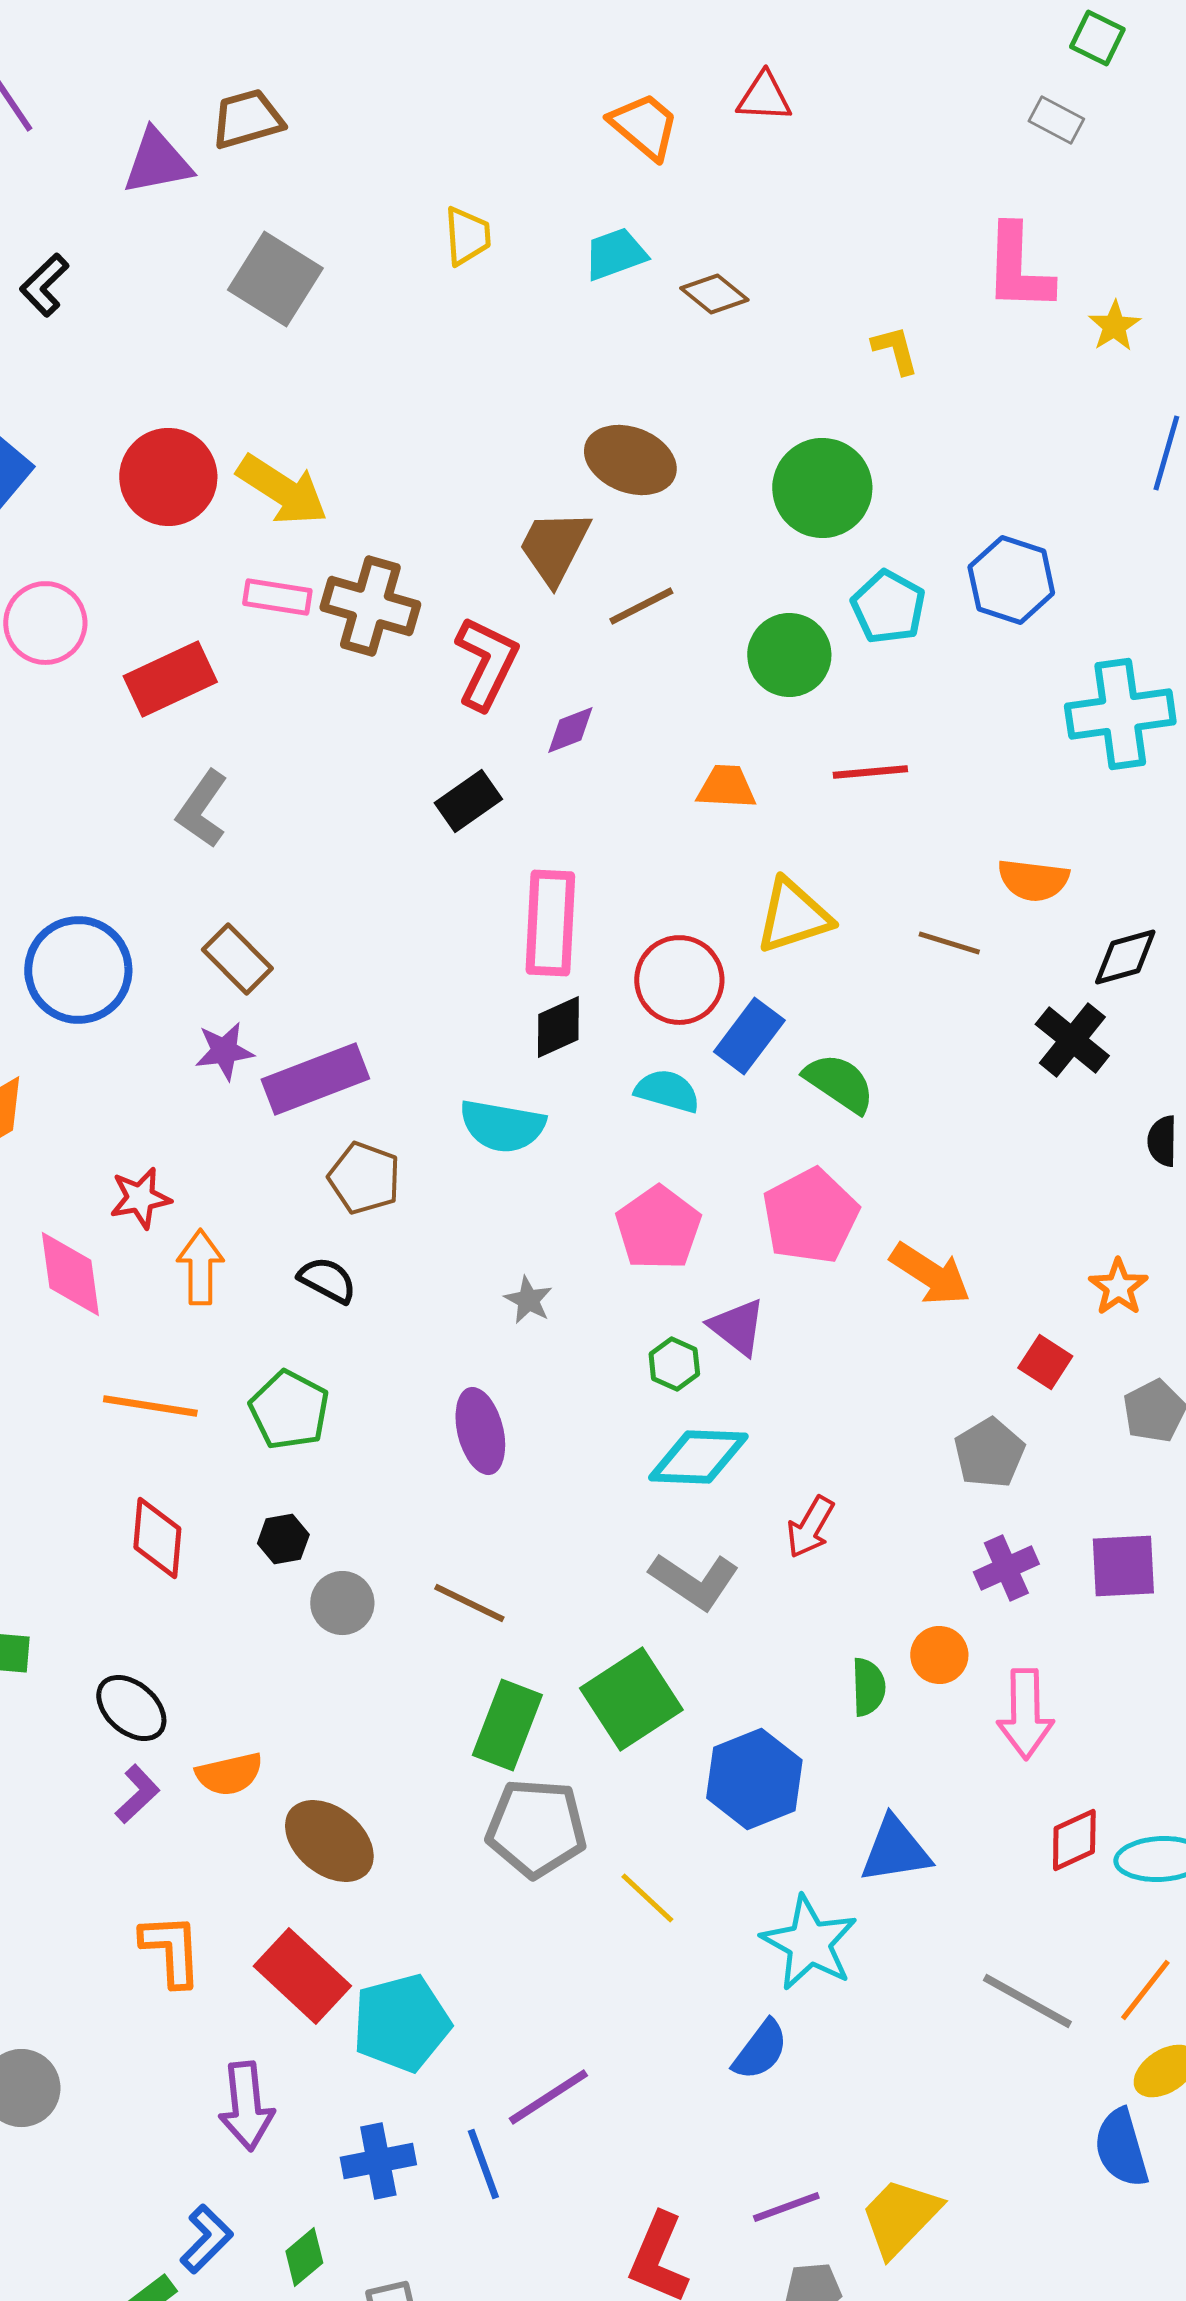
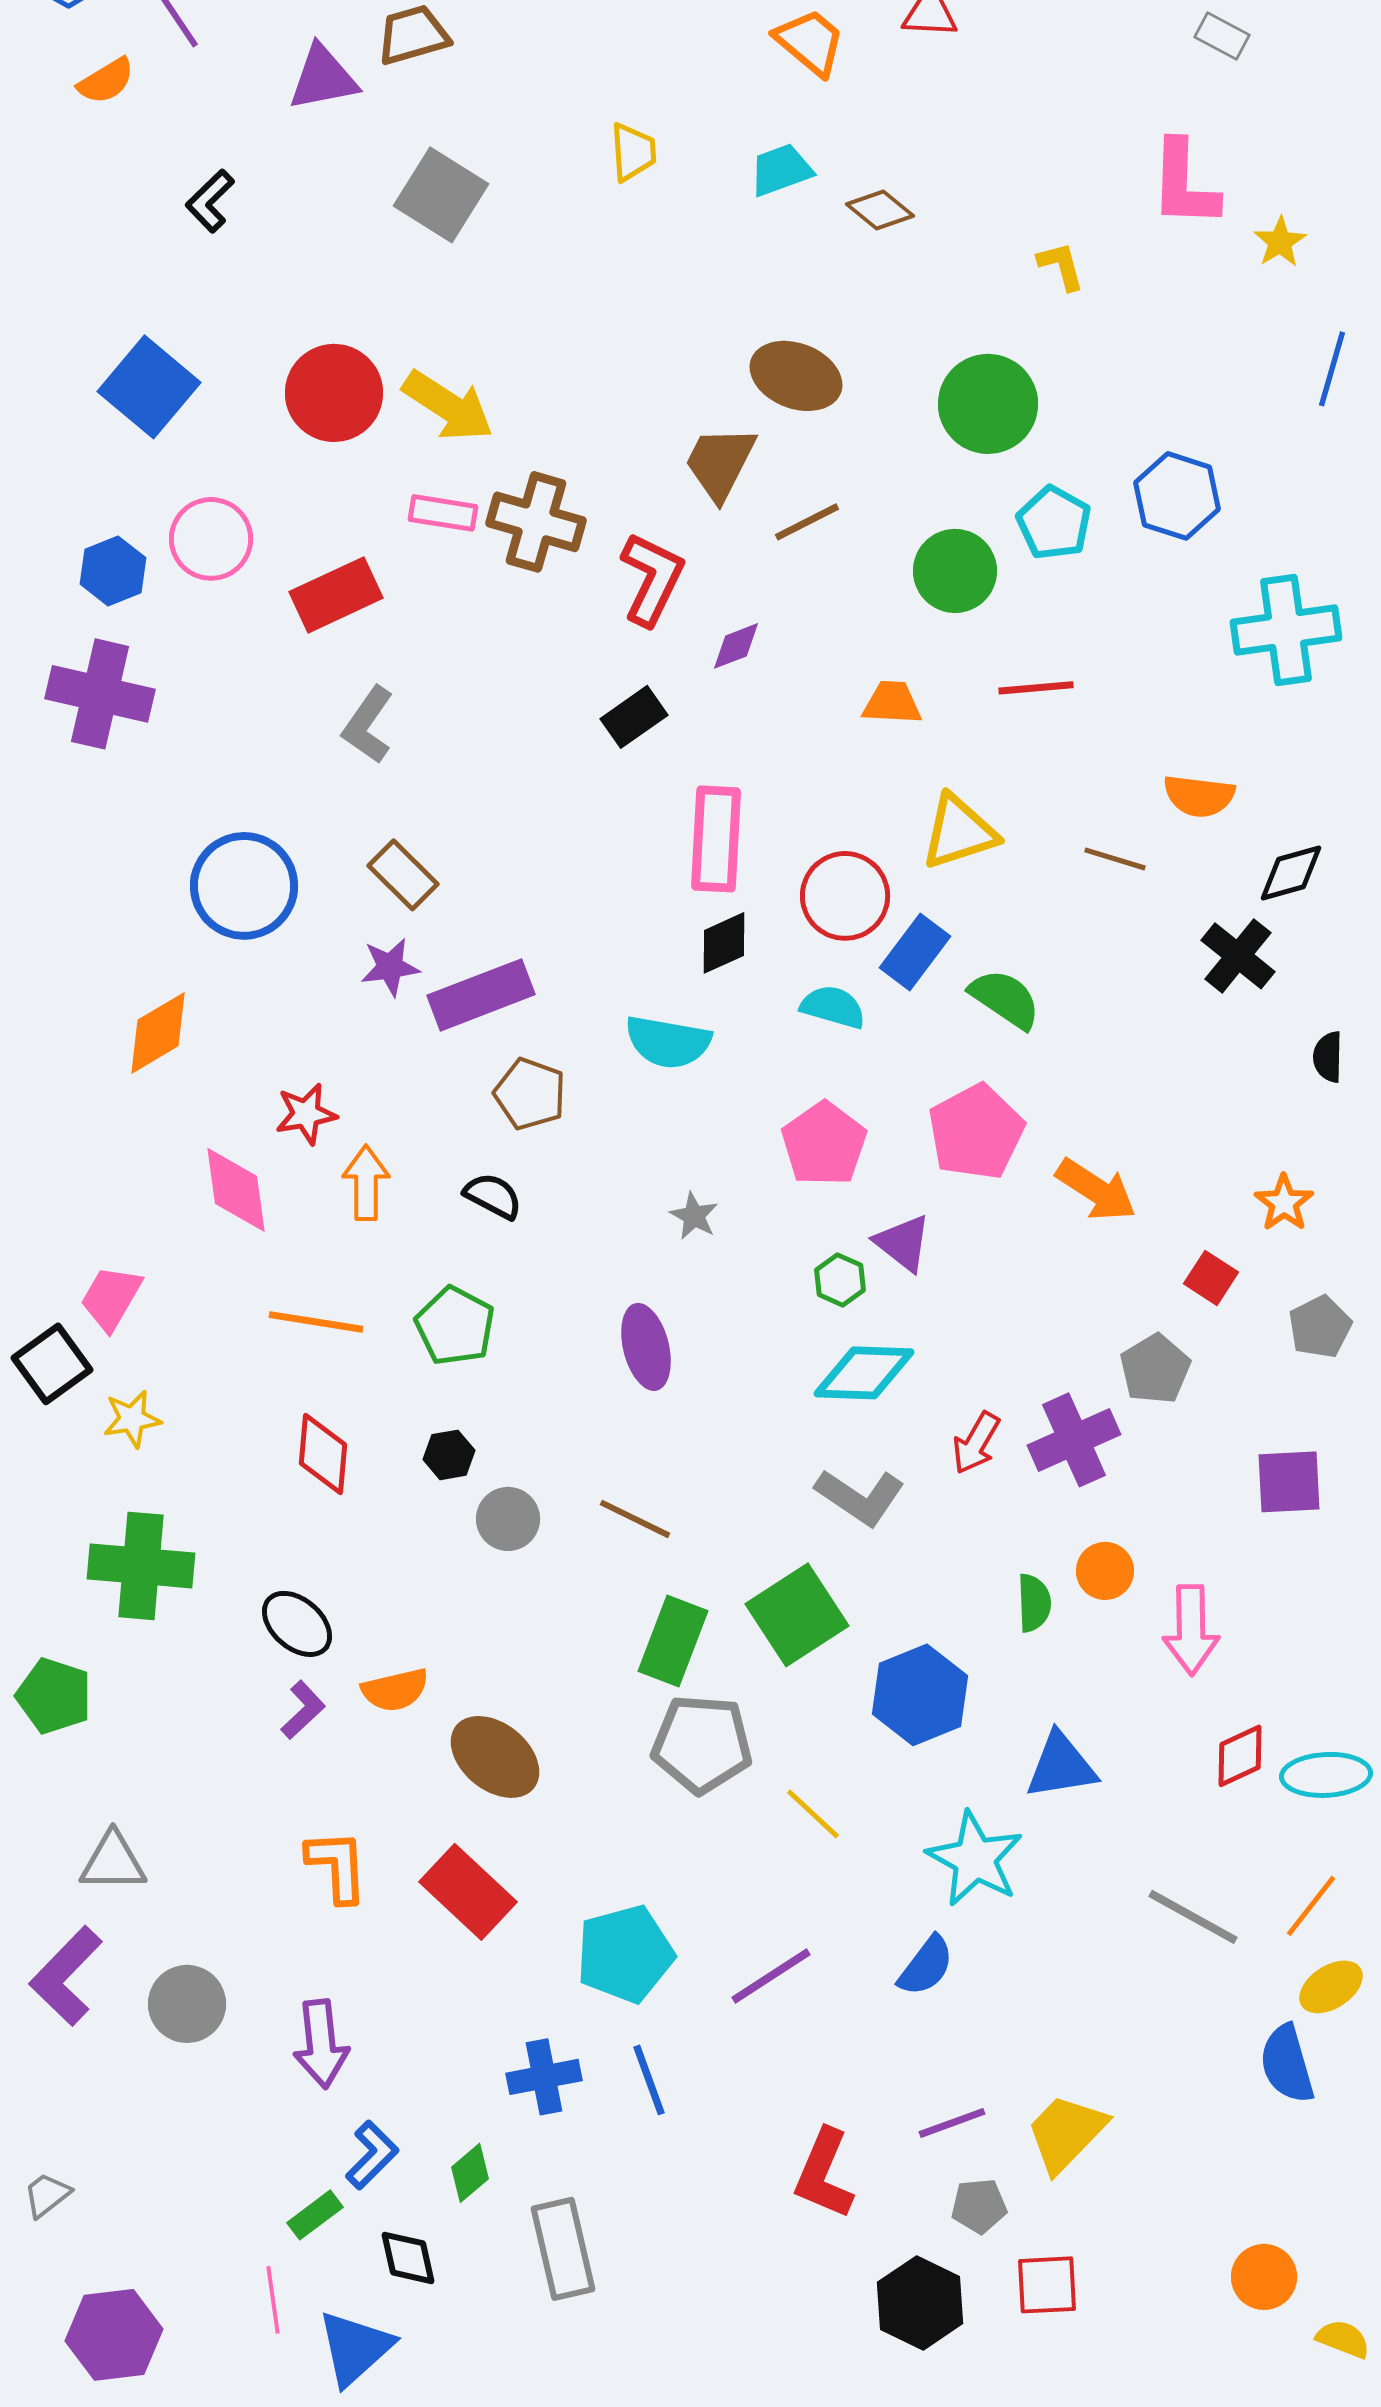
purple cross: (1006, 1568) -> (1074, 1440), moved, size x1.4
cyan pentagon: (401, 2023) -> (625, 1954), moved
purple line: (548, 2097) -> (771, 1976), moved
purple arrow: (246, 2106) -> (321, 2044), moved

